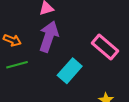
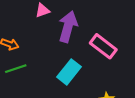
purple arrow: (49, 37) -> (68, 27), moved

